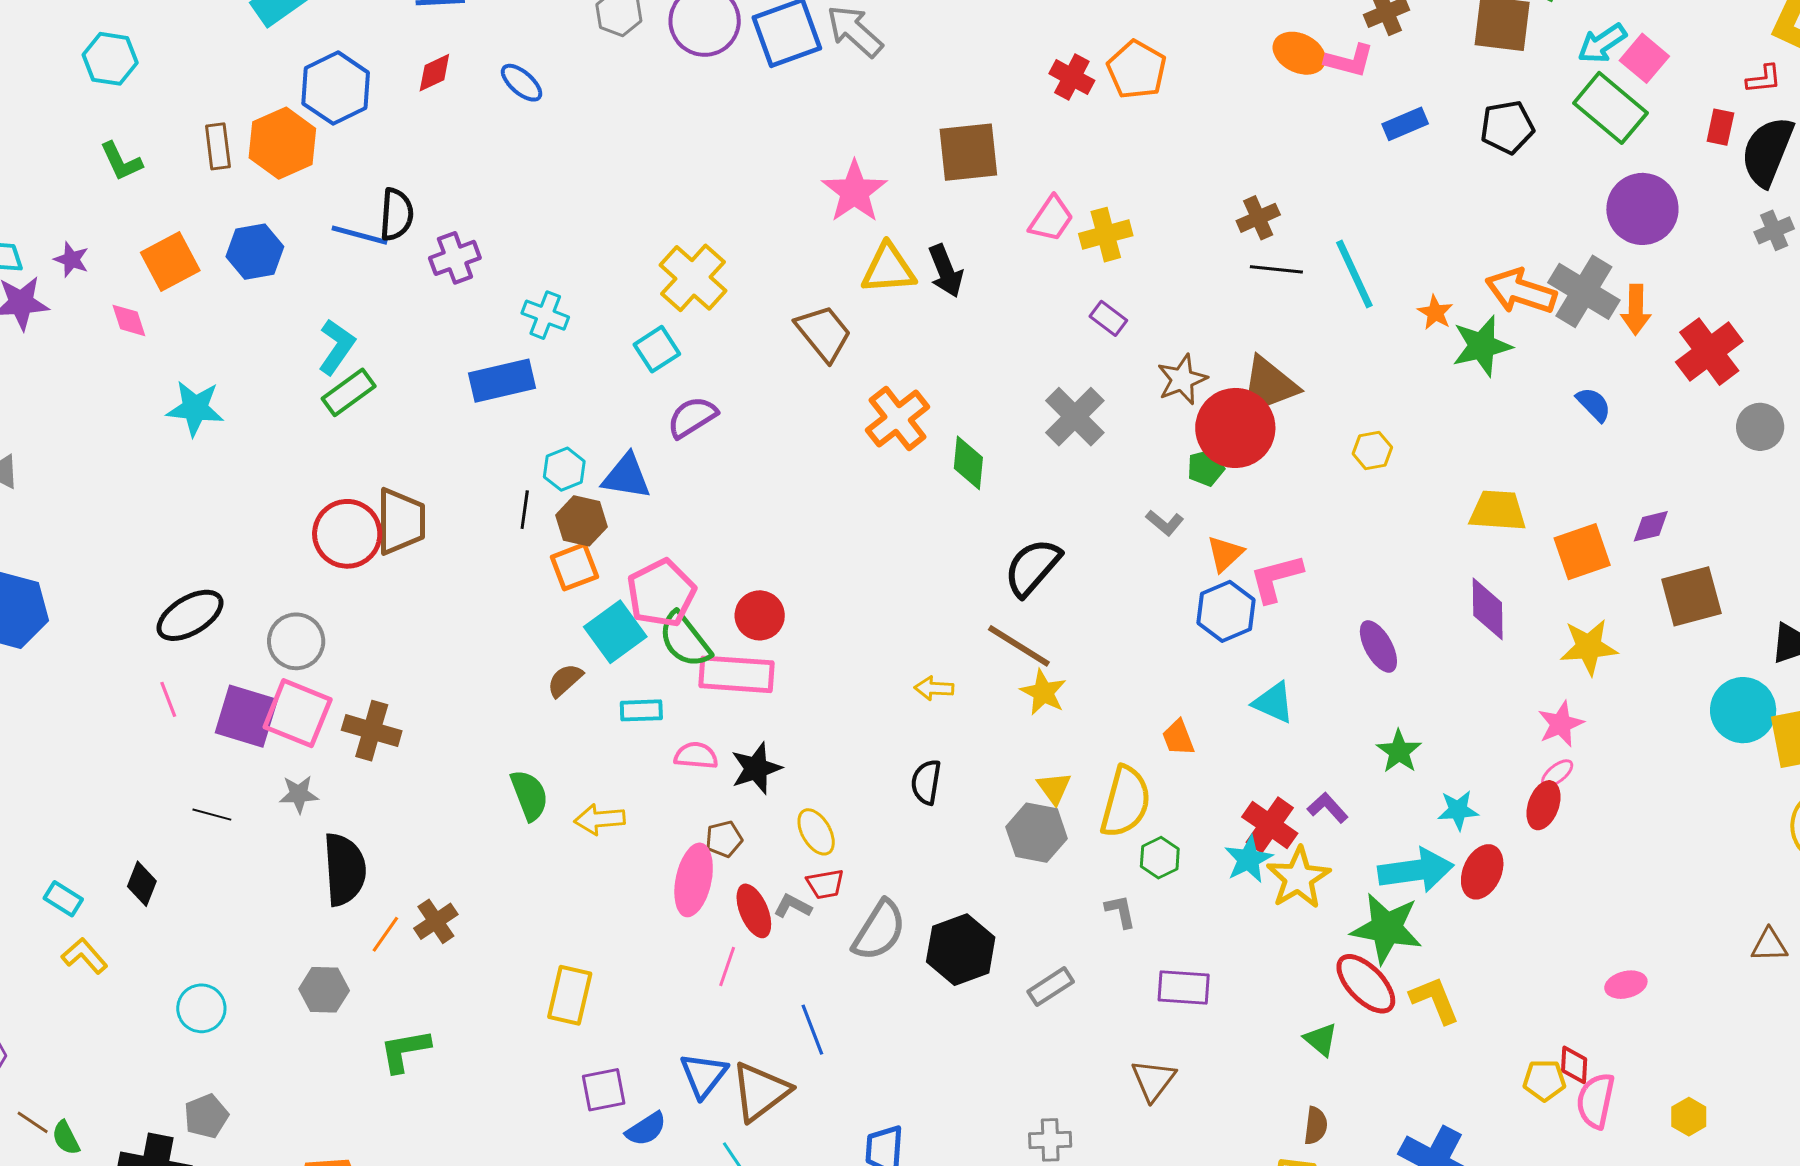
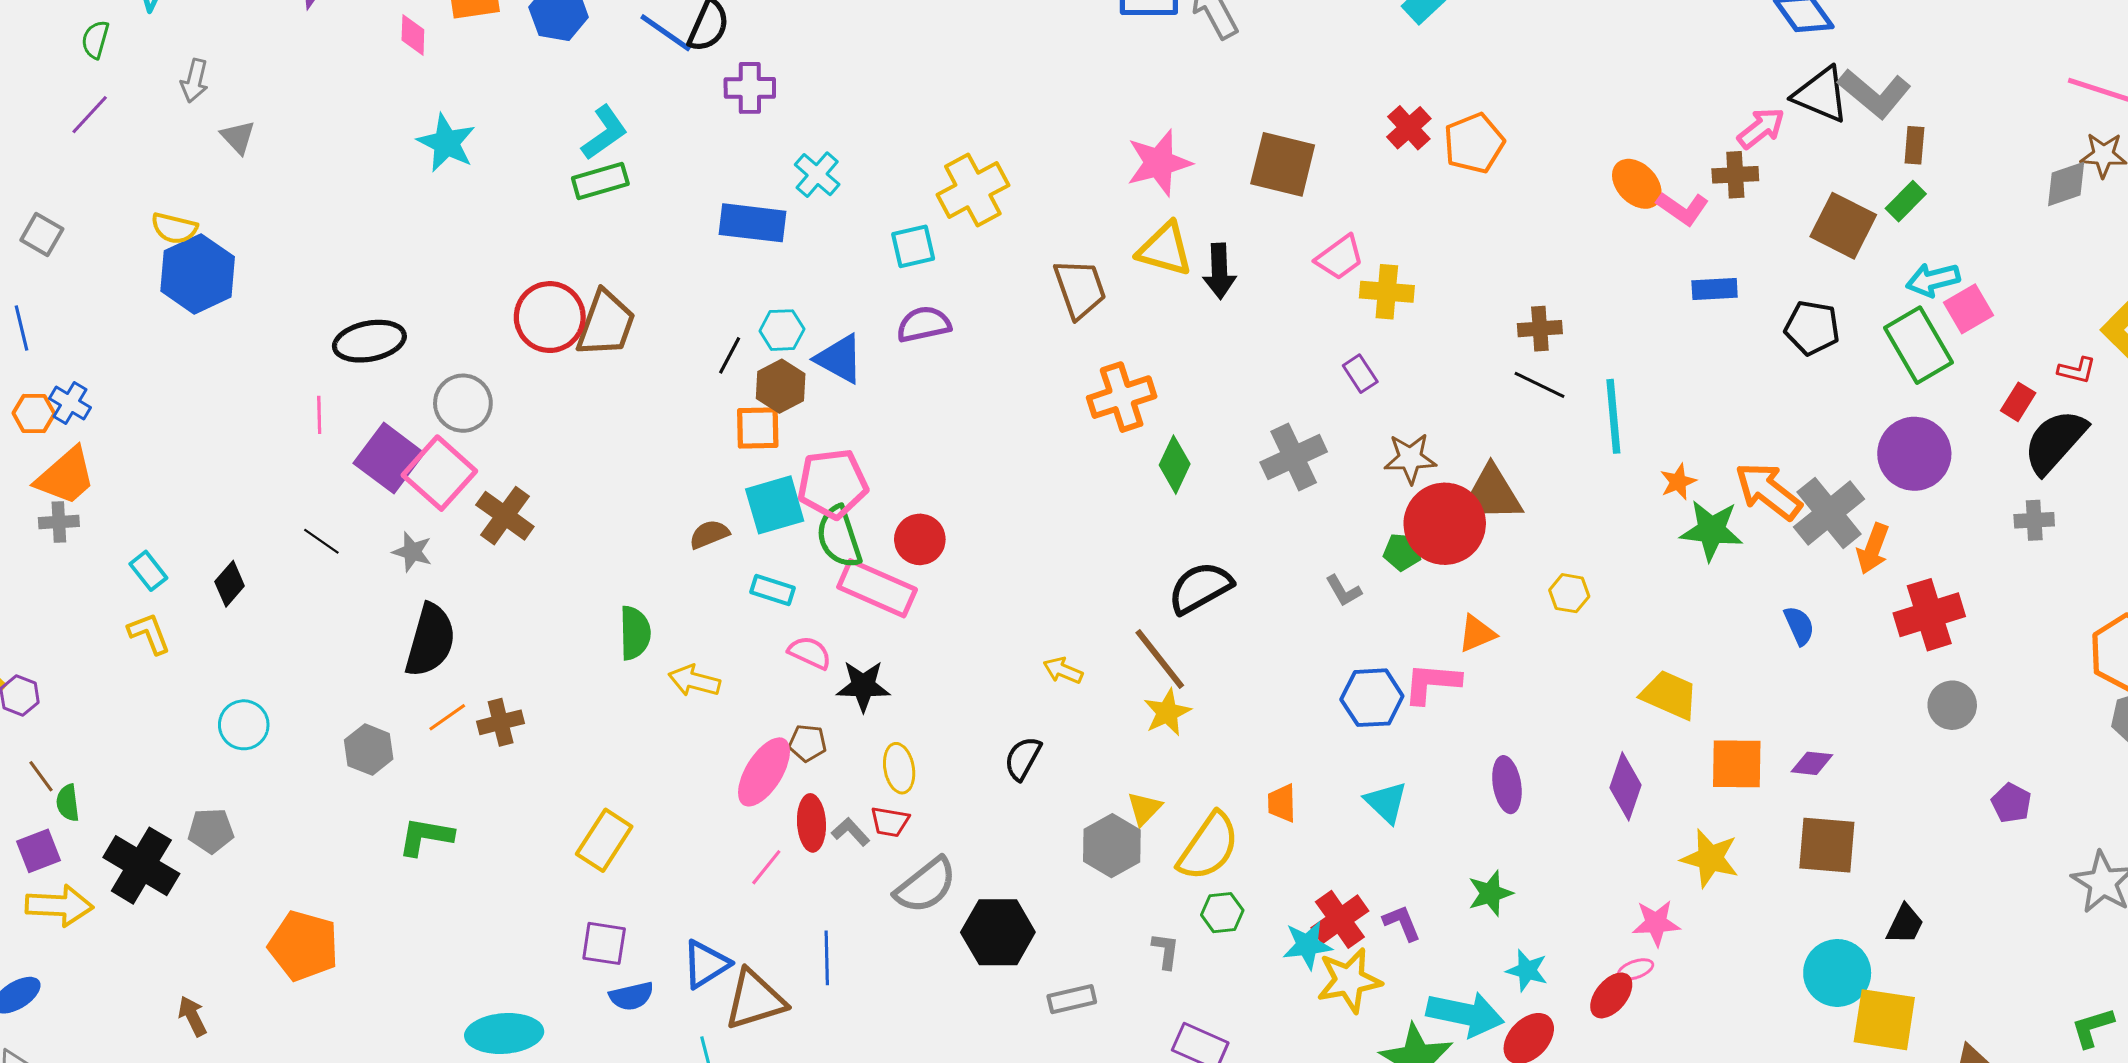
orange triangle: (1225, 554) -> (1477, 634), moved

